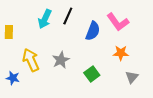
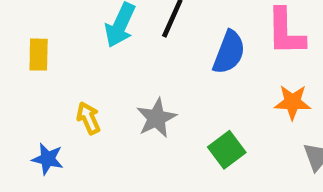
pink L-shape: (118, 22) -> (286, 32), turned 35
yellow arrow: (31, 60) -> (88, 118), size x0.6

